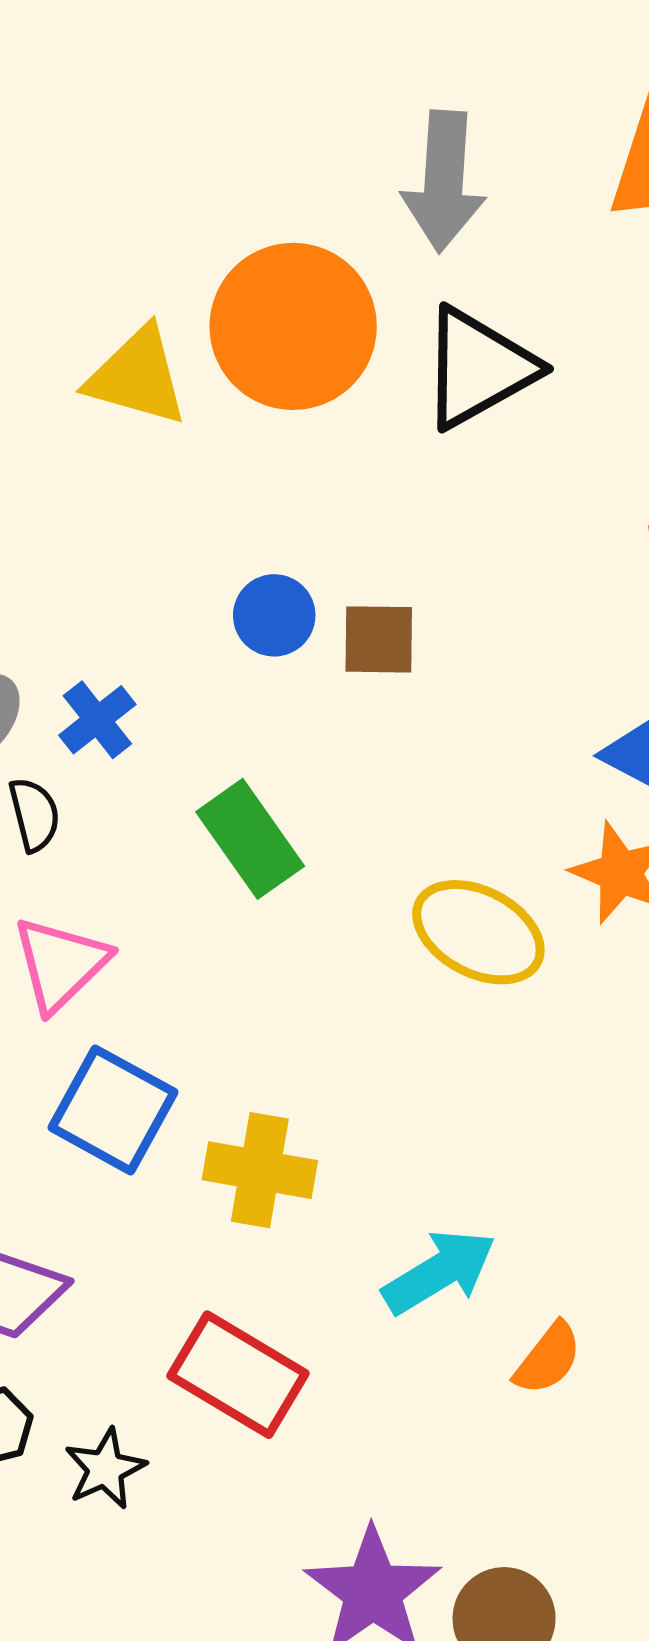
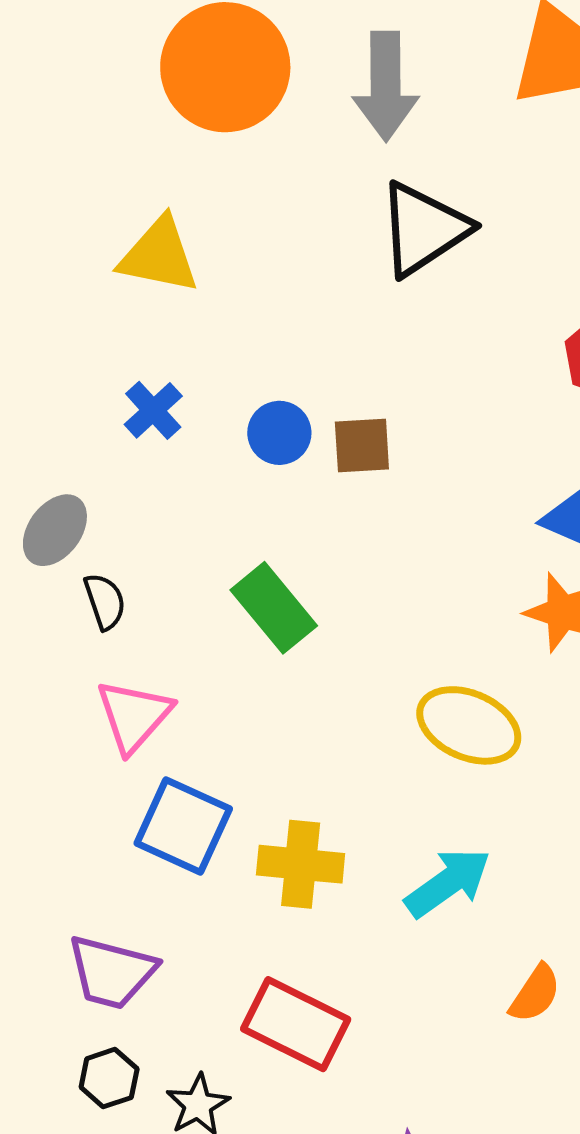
orange circle: (293, 326) -> (225, 67), moved
blue cross: (97, 720) -> (153, 410), moved
yellow ellipse: (478, 932) -> (469, 725), moved
cyan arrow: (439, 1272) -> (448, 883), moved

